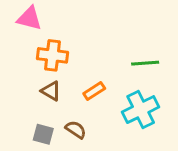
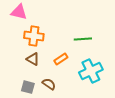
green line: (145, 63) -> (83, 39), moved

